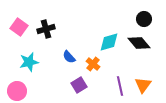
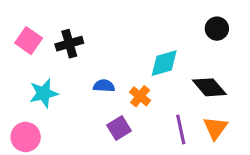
black diamond: (139, 43) -> (209, 87), moved
blue semicircle: (69, 57) -> (104, 86), turned 136

